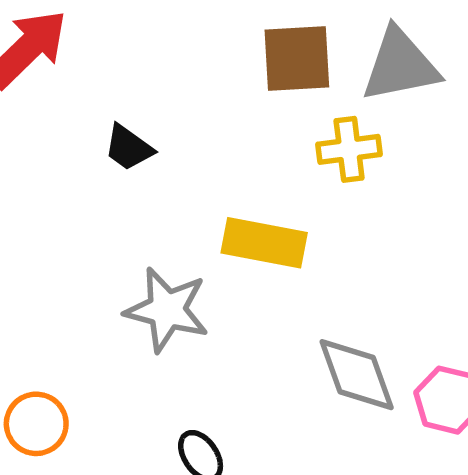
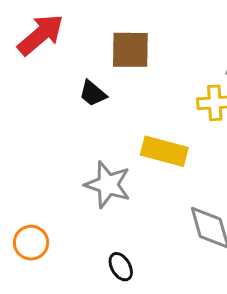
brown square: (297, 58) -> (130, 50), moved

